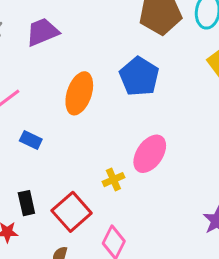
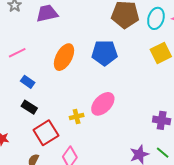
blue pentagon: (139, 77) -> (105, 53), turned 30
black rectangle: (26, 203) -> (29, 107), moved, turned -56

